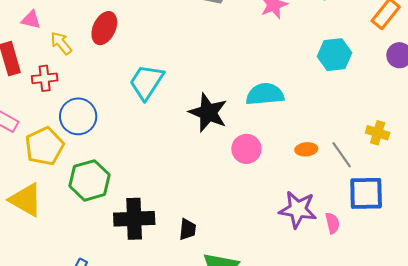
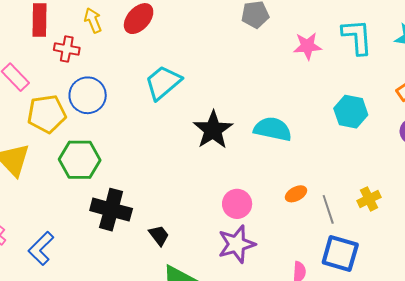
yellow cross: (378, 133) -> (369, 199), turned 30
pink circle: (246, 149) -> (237, 204), moved
orange ellipse: (306, 149) -> (296, 194), turned -40
purple star: (298, 209) -> (237, 244), moved, turned 30
black trapezoid: (188, 229) -> (159, 235), turned -60

